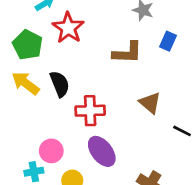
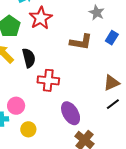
brown triangle: (150, 103) -> (111, 83), moved, turned 48
black line: (182, 131) -> (113, 104), turned -72
purple ellipse: (102, 151) -> (71, 113), moved

